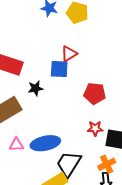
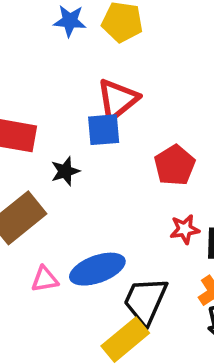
red triangle: (69, 54) -> (118, 99), size x1.4
red pentagon: (95, 93) -> (175, 165), turned -30

